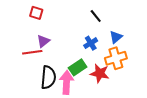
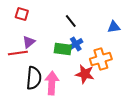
black line: (96, 16) -> (71, 21), moved
blue triangle: (116, 37) -> (114, 27), moved, turned 32
green rectangle: (78, 67) -> (63, 49), moved, turned 42

